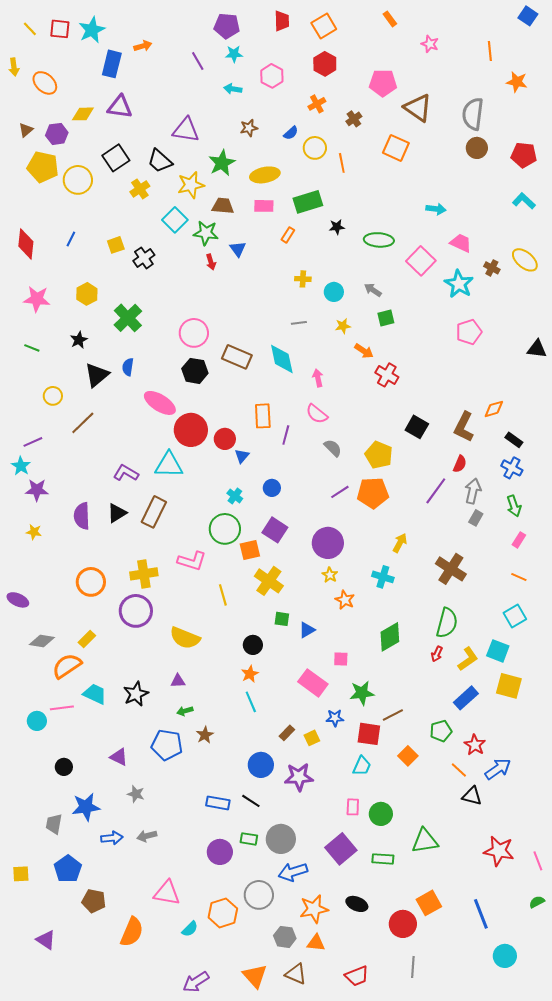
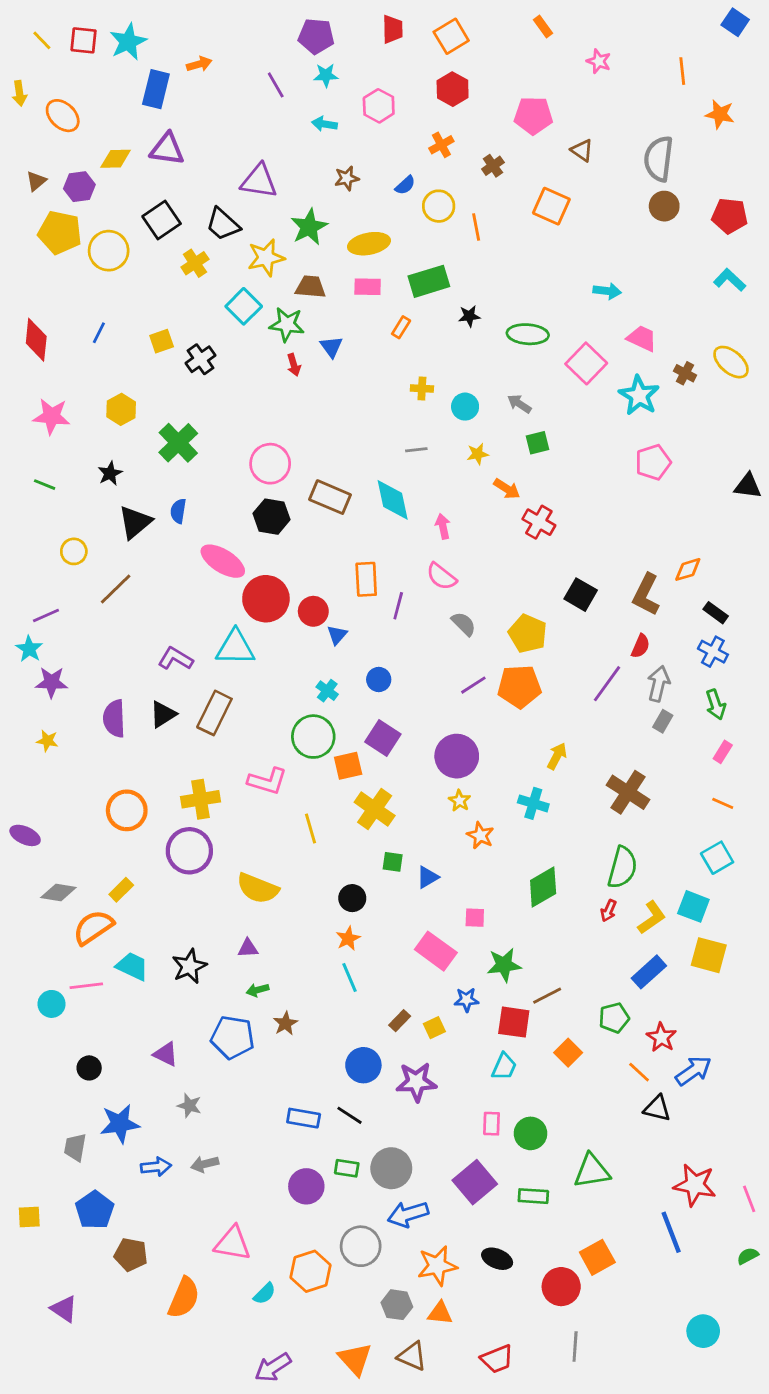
brown triangle: (418, 108) -> (582, 150), size x0.6
blue line: (481, 914) -> (671, 1232), moved

